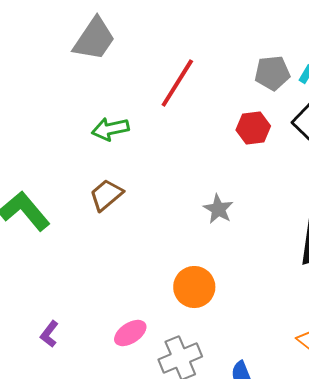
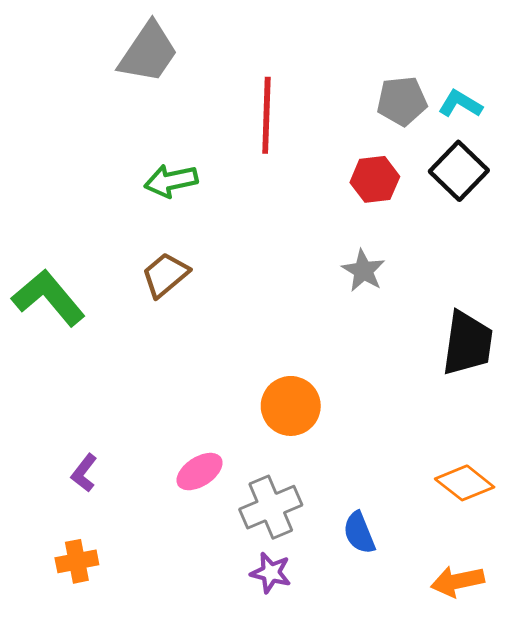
red line: (177, 83) -> (266, 115), turned -30
gray star: (218, 209) -> (363, 271), moved

